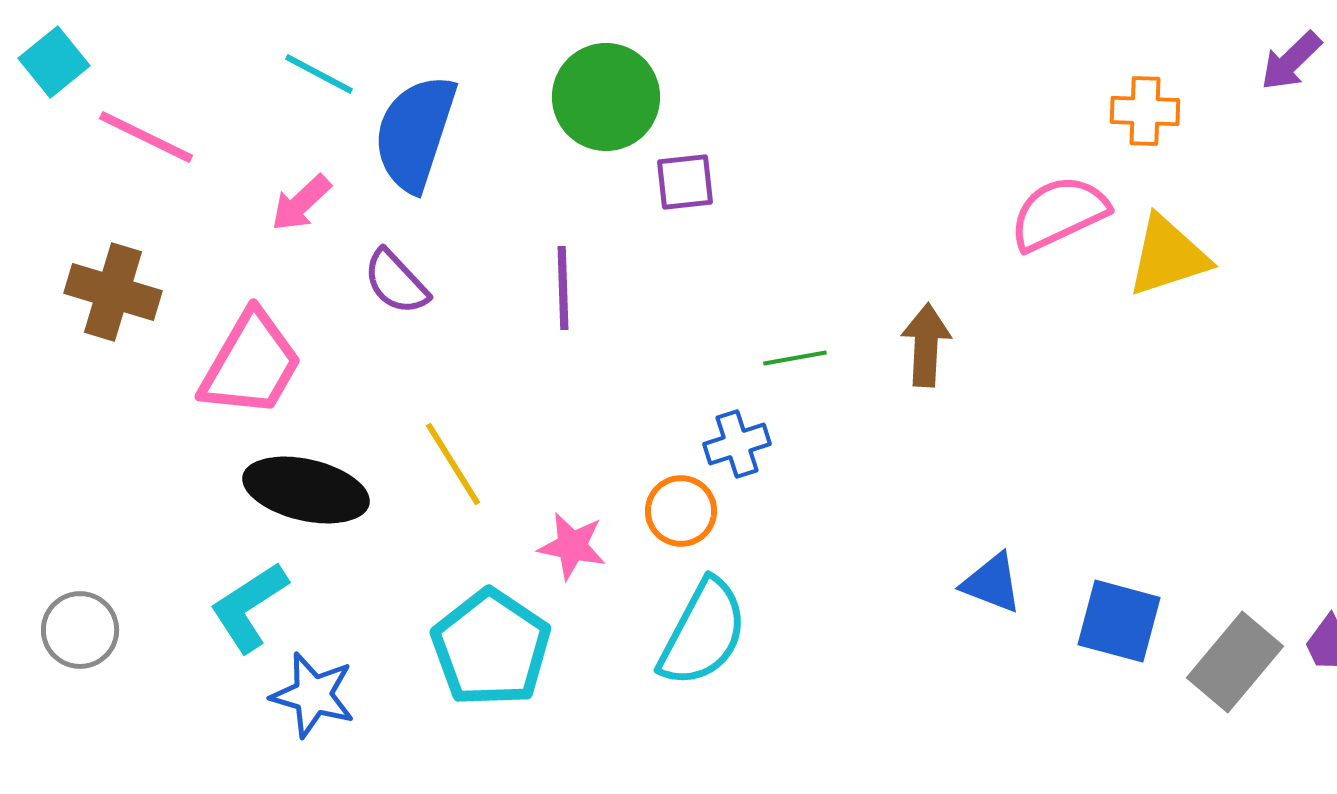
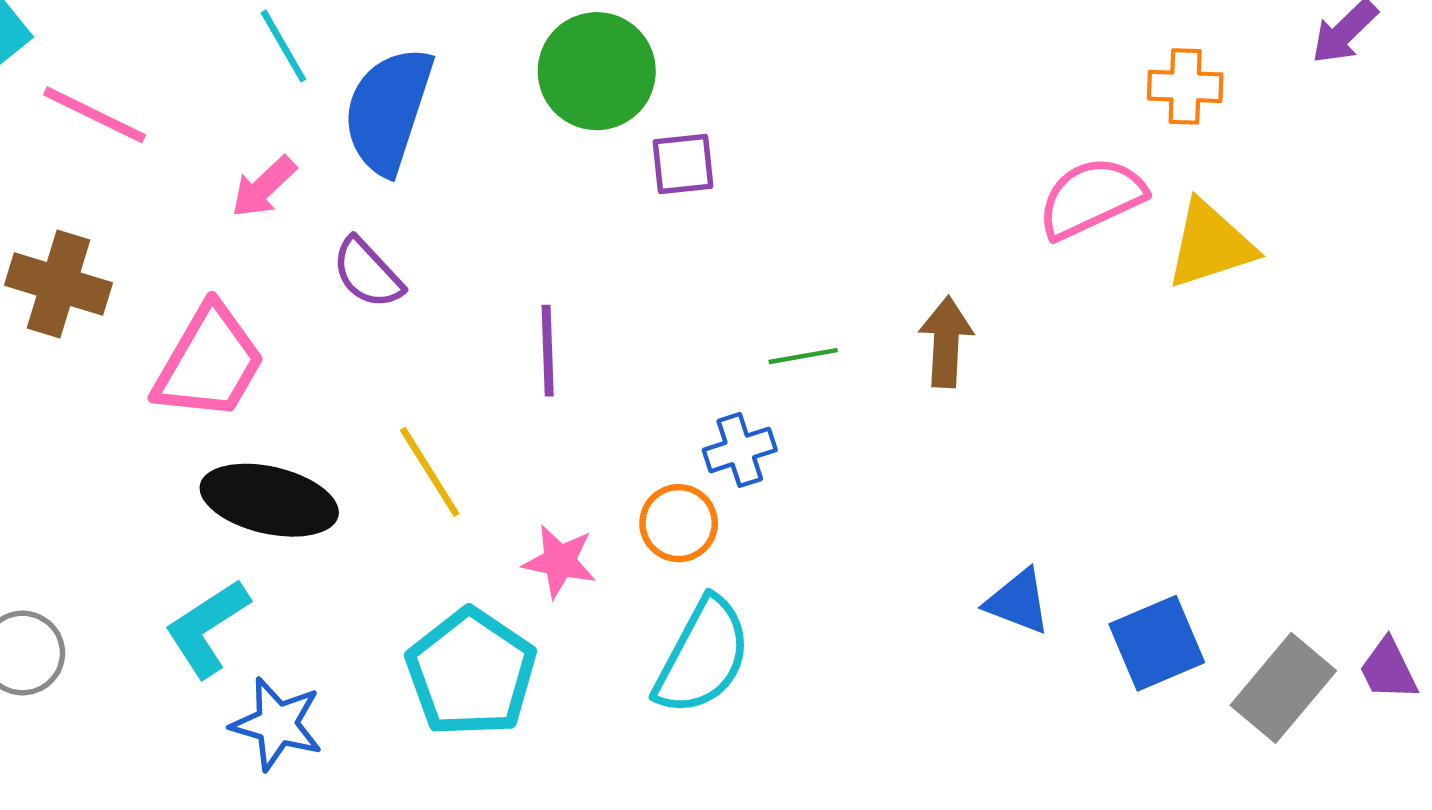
cyan line: (319, 74) -> (283, 46), turned 32
purple line: (563, 288) -> (548, 351), moved
blue square: (1119, 621) -> (1157, 643), turned -38

